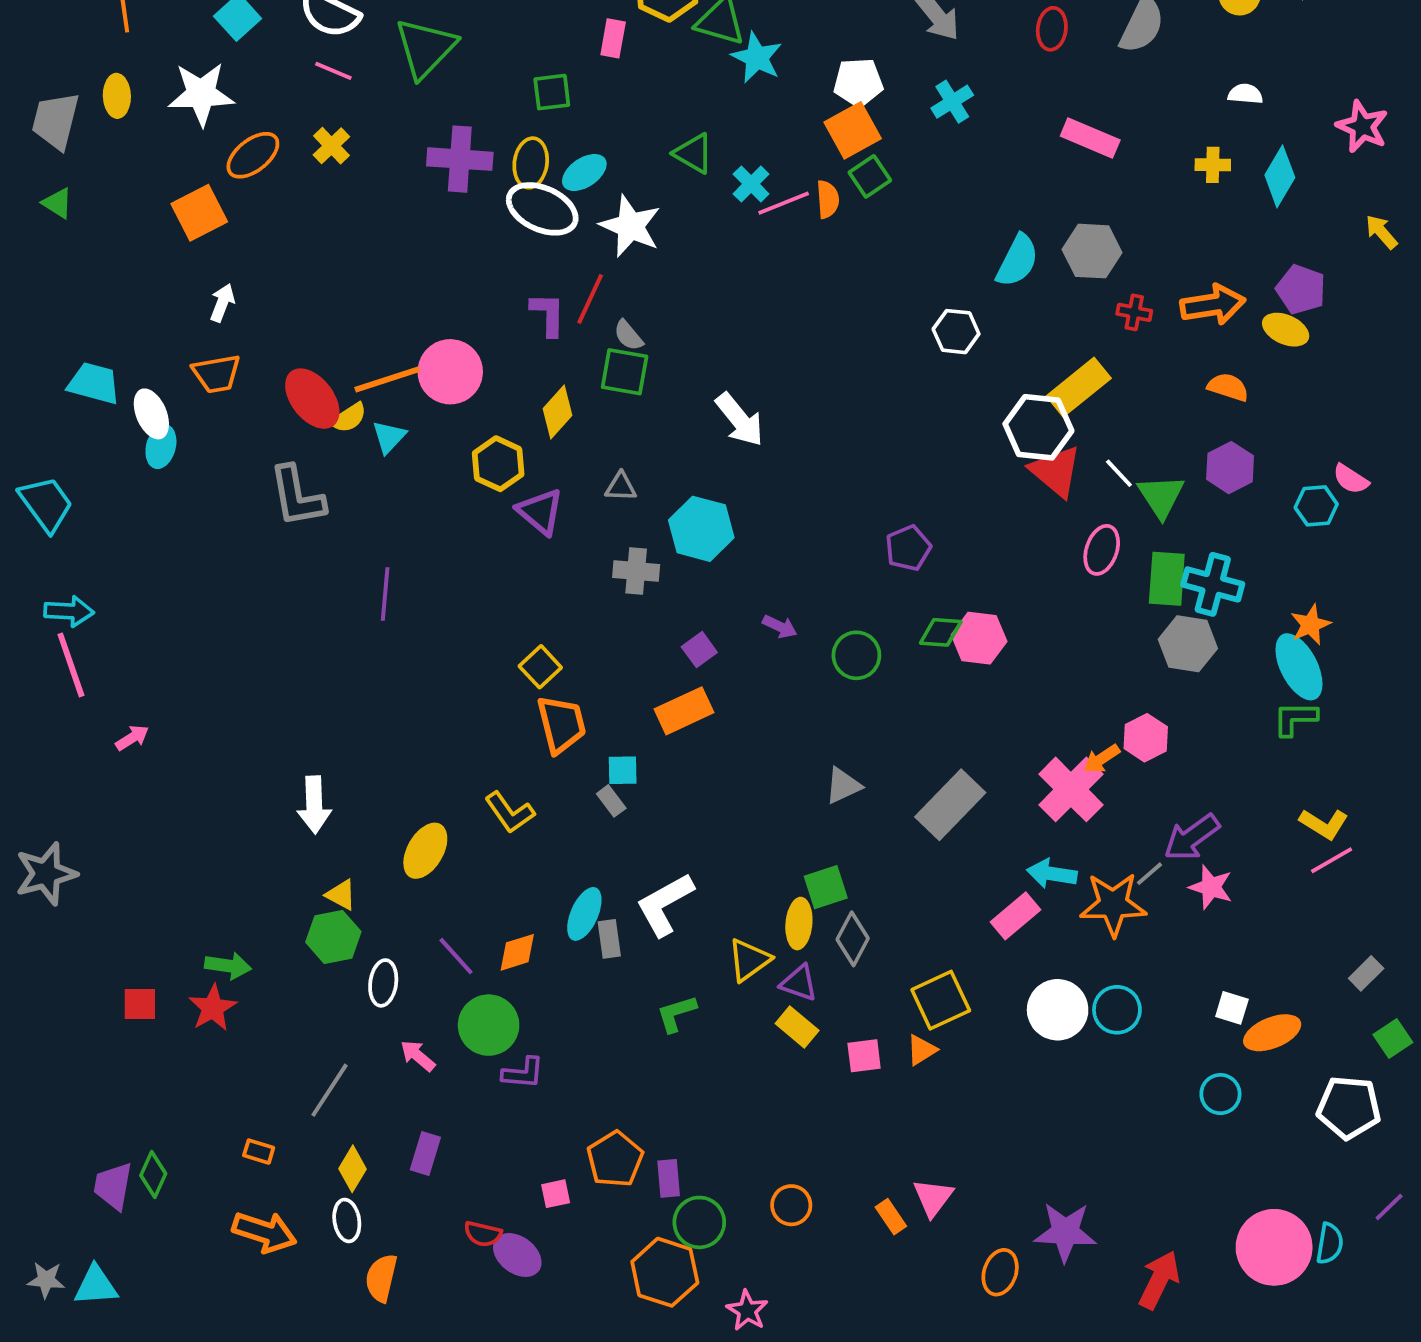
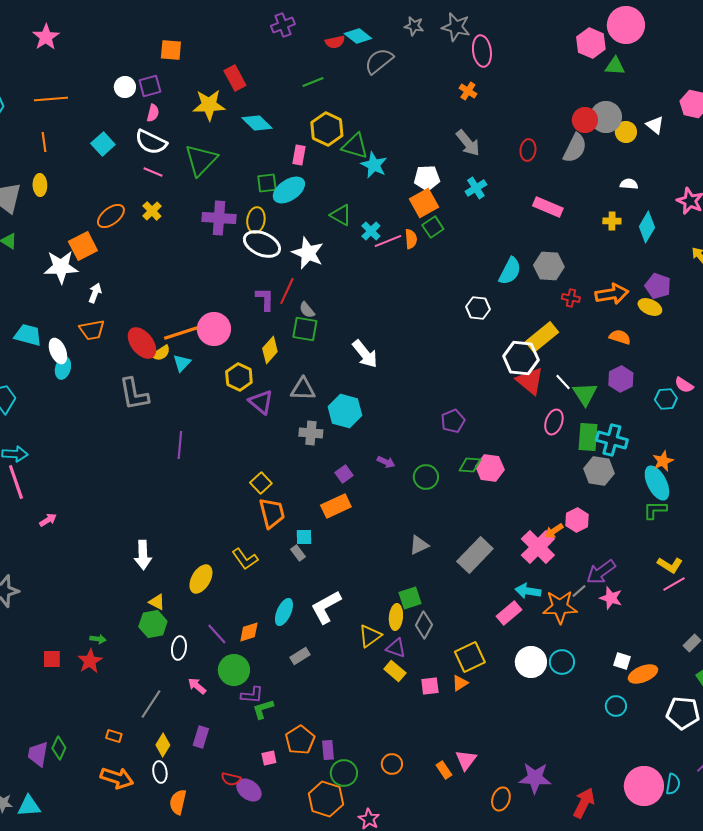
white star: (201, 94) -> (61, 267), moved
cyan ellipse: (584, 173) -> (289, 190), moved, size x1.4
gray triangle: (621, 487) -> (303, 389), size x1.5
gray rectangle: (609, 939) -> (300, 656), moved, turned 66
green arrow: (228, 966) -> (98, 639), size x0.7
green L-shape: (676, 1014) -> (263, 709), moved

